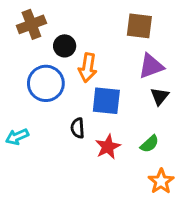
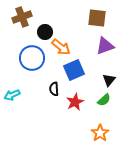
orange arrow: (88, 68) -> (61, 47), turned -60
black triangle: (160, 96) -> (109, 80), moved
blue square: (106, 101) -> (74, 70), turned -30
orange star: (161, 181) -> (100, 133), moved

